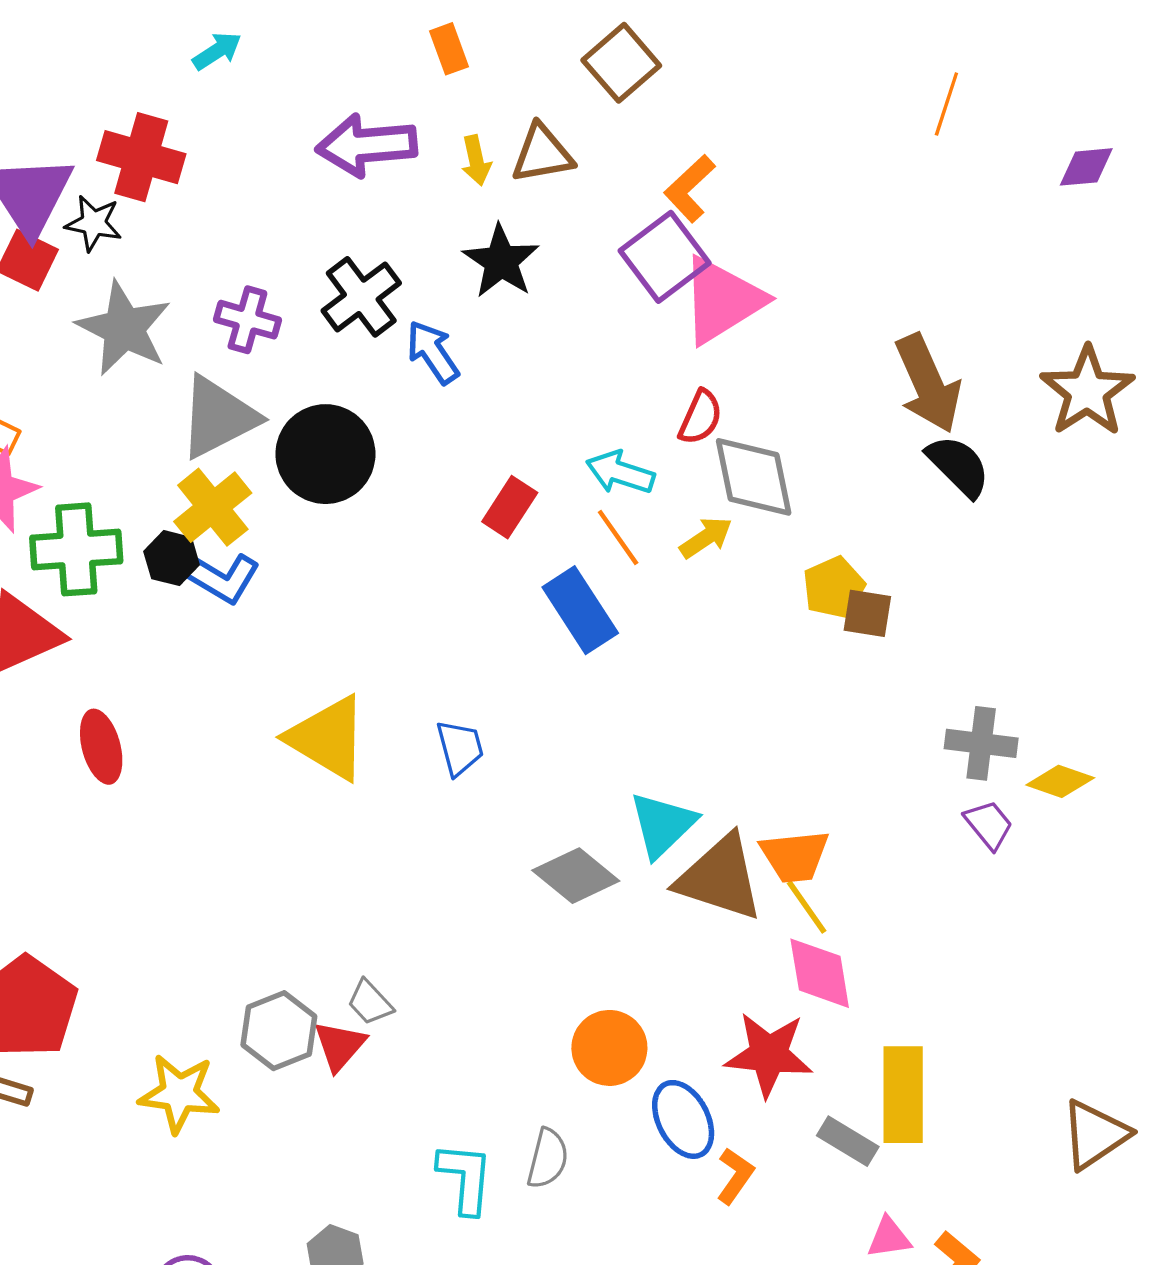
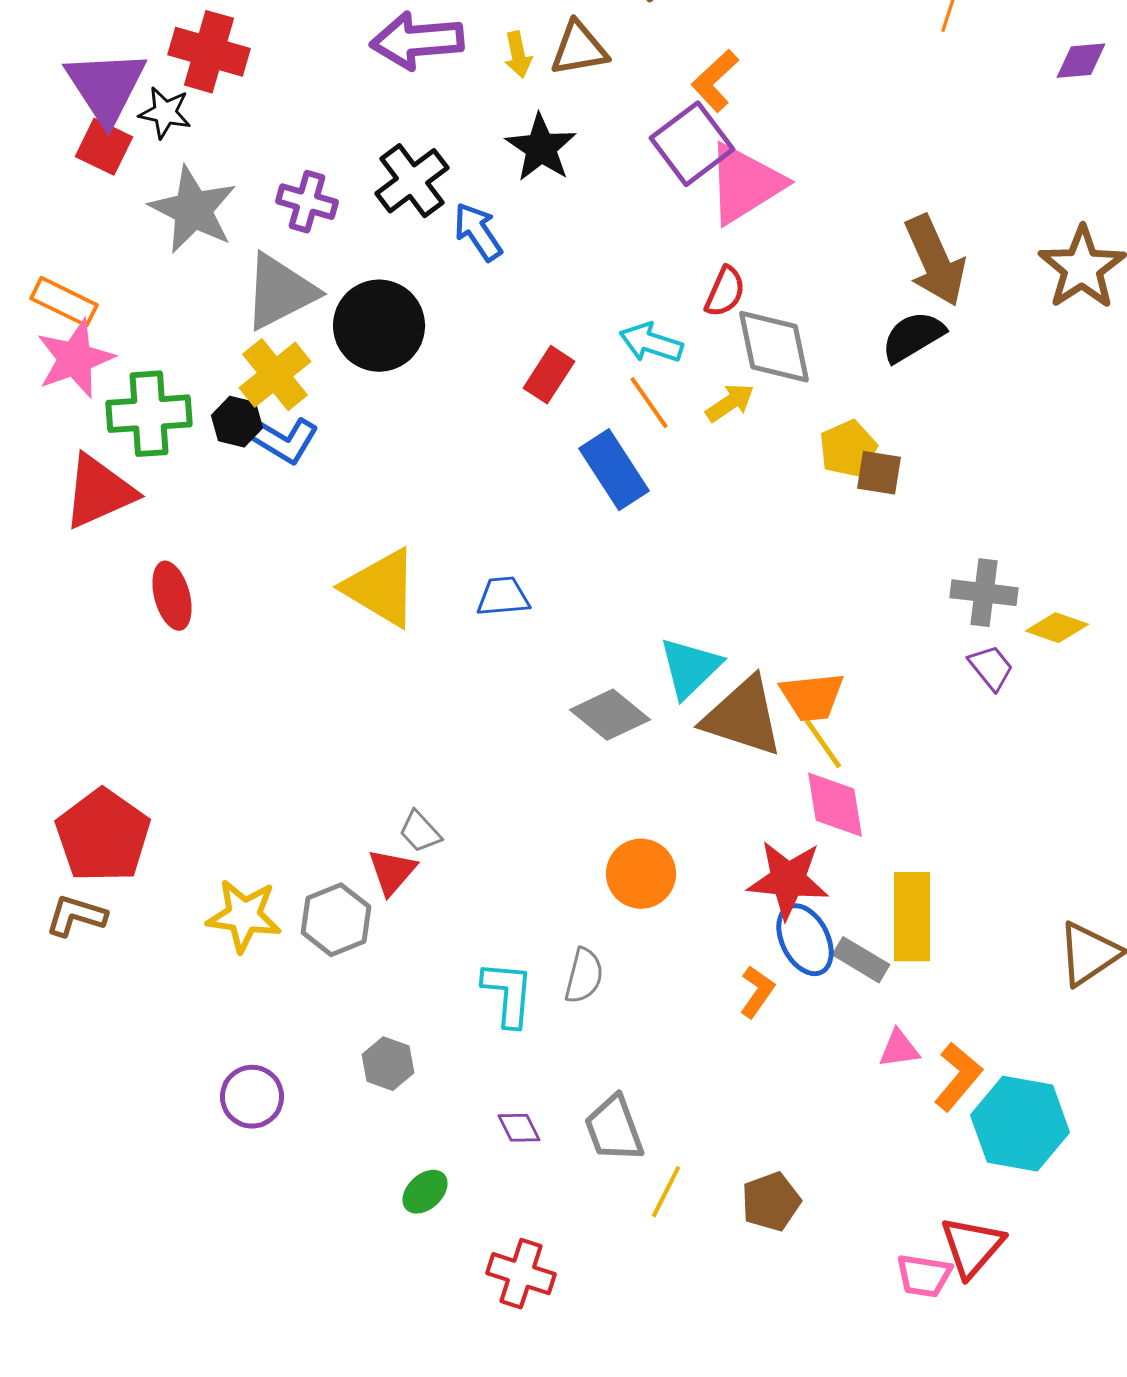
black semicircle: (958, 466) -> (913, 337), moved, turned -76
blue trapezoid: (460, 748) -> (503, 597), turned -80
gray hexagon: (279, 1031) -> (336, 920), moved
blue ellipse: (683, 1119) -> (805, 940), moved

